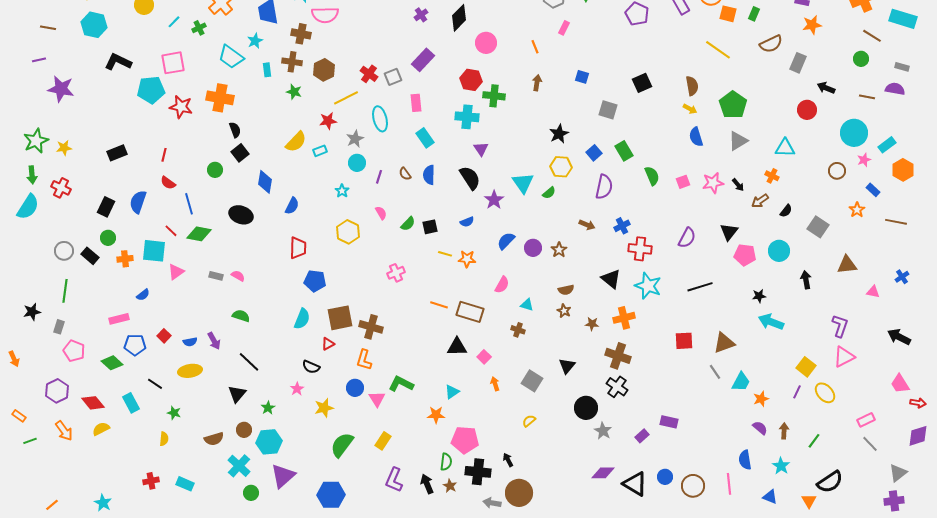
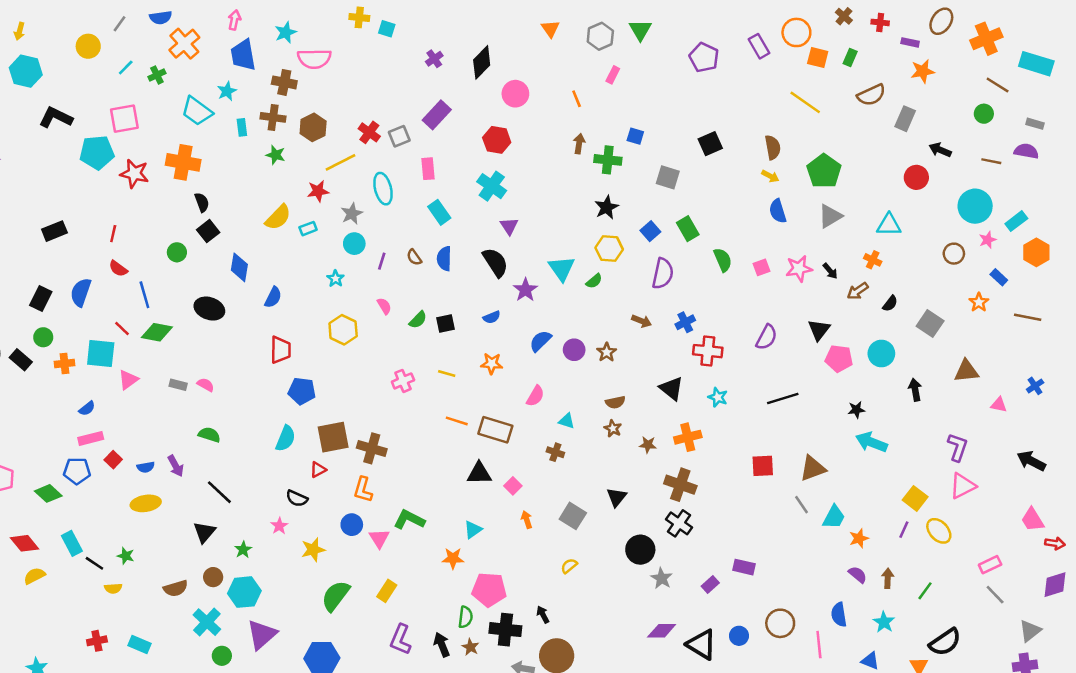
green cross: (494, 96) -> (608, 160), moved
cyan cross: (467, 117) -> (492, 186), turned 30
yellow line: (445, 254) -> (447, 373), moved
cyan star: (648, 286) -> (718, 397), size x0.6
pink rectangle: (119, 319) -> (91, 438), moved
black line: (155, 384) -> (94, 563), moved
yellow semicircle: (164, 439) -> (113, 588), turned 80
brown circle: (693, 486) -> (780, 623), moved

